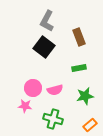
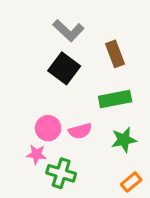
gray L-shape: (47, 21) -> (68, 31), turned -75
green rectangle: (79, 68) -> (115, 99), size x1.5
green cross: (53, 119) -> (61, 173), moved

